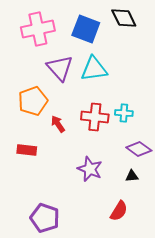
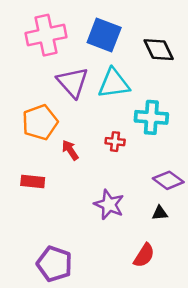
black diamond: (124, 18) -> (159, 50), moved
cyan cross: (124, 113) -> (151, 117), moved, size x1.5
red cross: (95, 117) -> (115, 142), size x0.6

